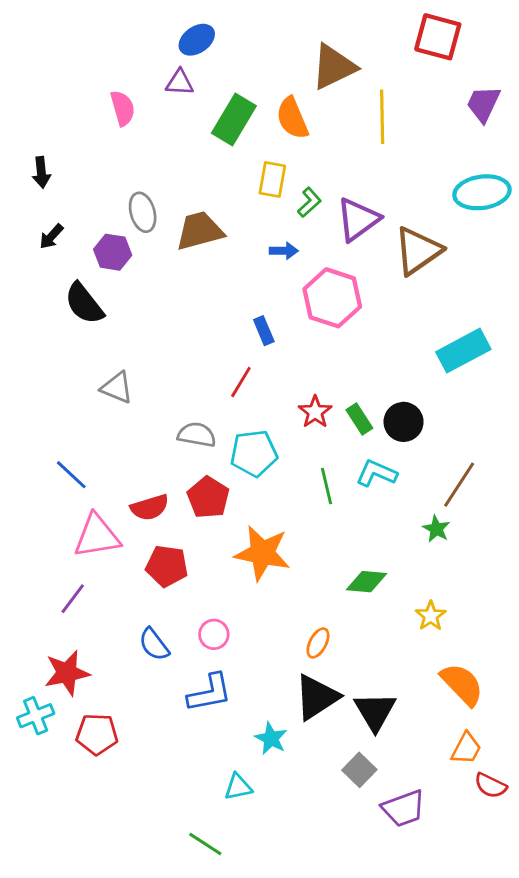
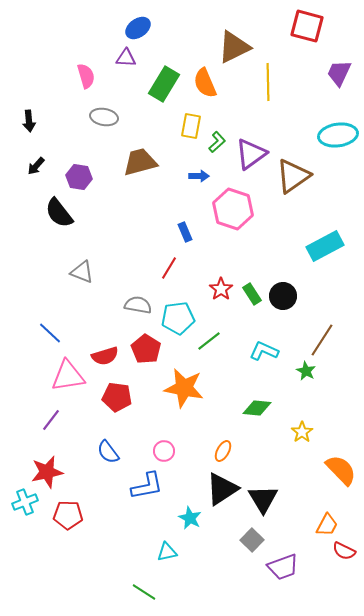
gray ellipse: (143, 212) -> (104, 117), moved, turned -64
cyan L-shape: (376, 473) -> (264, 351), moved
green line: (327, 486) -> (209, 341), moved, turned 65
pink circle: (214, 634) -> (164, 451), moved
orange semicircle: (462, 684) -> (341, 470), moved

